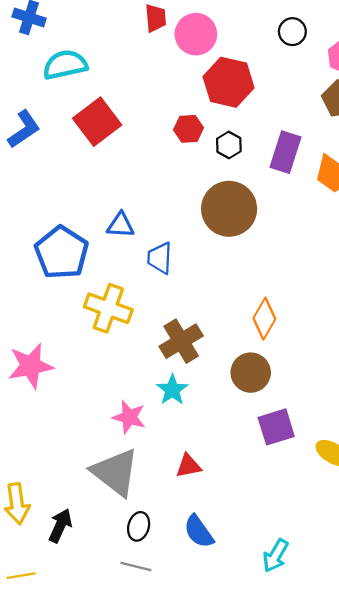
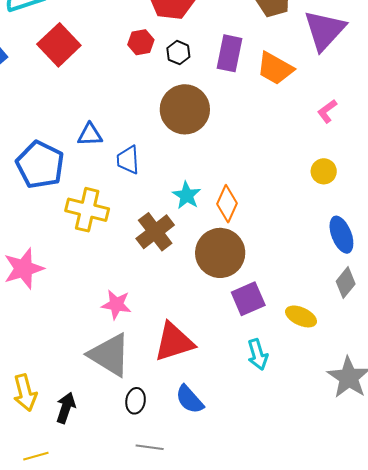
brown circle: (251, 373) -> (220, 253), size x1.4
cyan star: (172, 390) -> (187, 195), moved
red triangle: (189, 466) -> (174, 342), size x1.8
cyan arrow: (275, 556) -> (258, 354), moved, turned -40
gray line: (136, 567) -> (150, 447), moved

